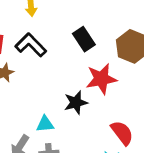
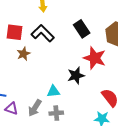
red star: (101, 79) -> (95, 58), turned 30

